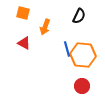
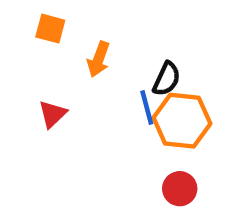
black semicircle: (79, 16) -> (167, 79), moved
red triangle: (24, 43) -> (52, 114), moved, turned 48

